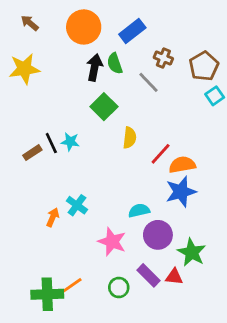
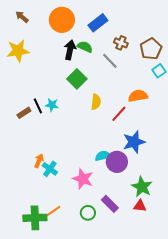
green semicircle: (115, 63) -> (85, 47), turned 133
orange semicircle: (182, 165) -> (138, 96), moved
cyan cross: (77, 205) -> (50, 169), moved
purple circle: (158, 235) -> (117, 162), moved
red triangle: (174, 277) -> (140, 206), moved

